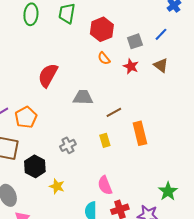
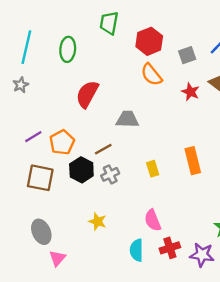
green ellipse: (31, 14) -> (68, 49), moved
orange semicircle: (104, 58) -> (151, 75), size x1.5
red star: (131, 66) -> (190, 92), moved
brown line: (114, 112) -> (103, 149), moved
black hexagon: (35, 166) -> (81, 170), moved

